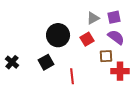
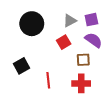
black circle: (58, 35) -> (32, 24), moved
red cross: (120, 71) -> (81, 83), moved

